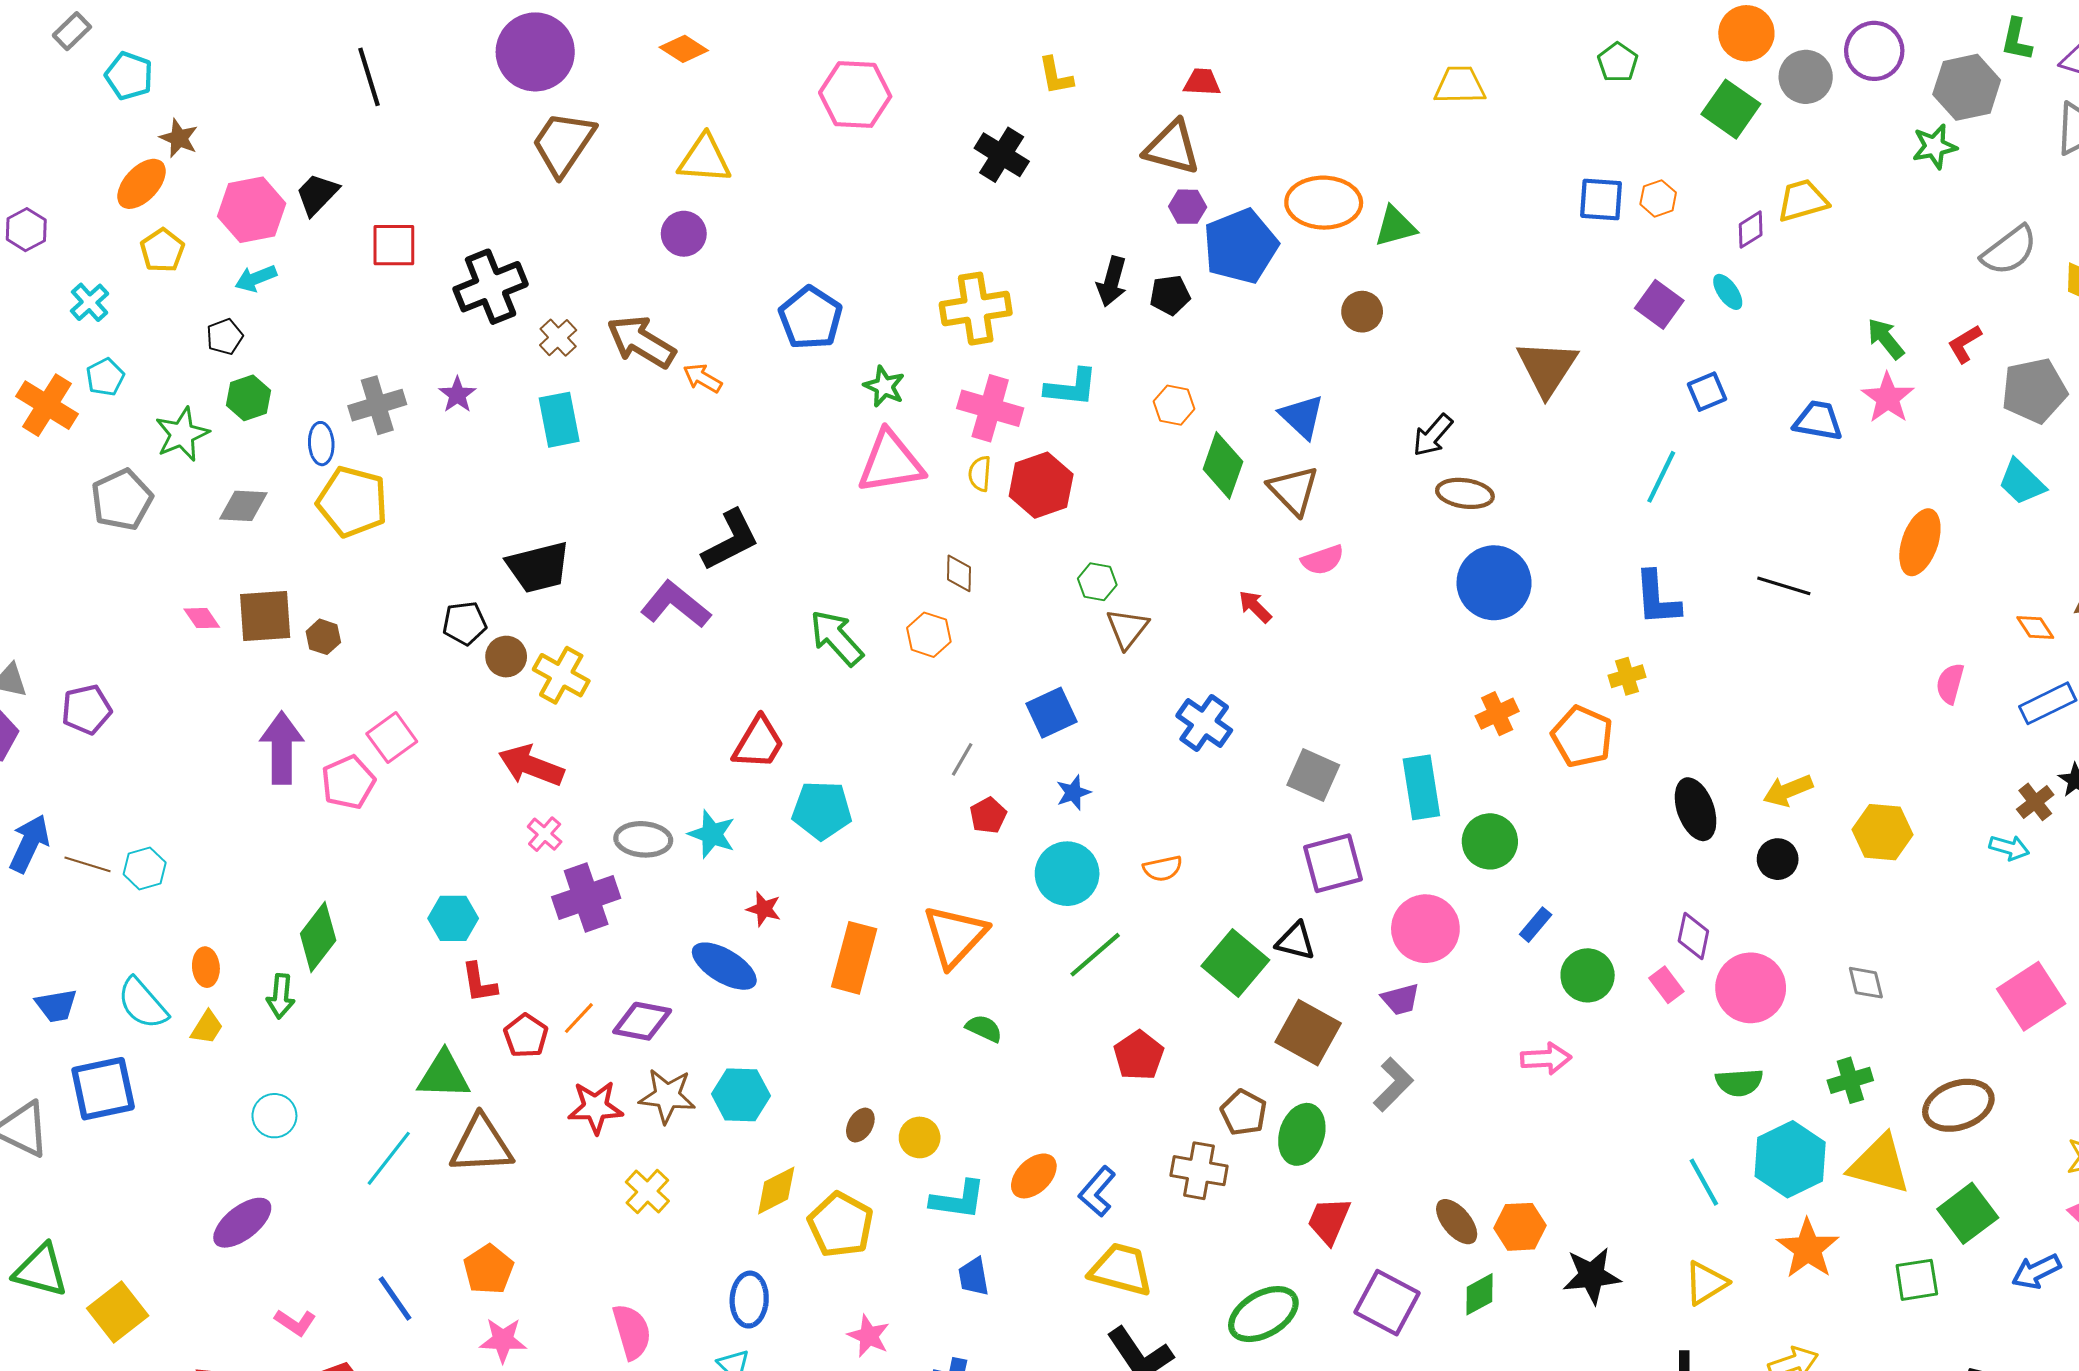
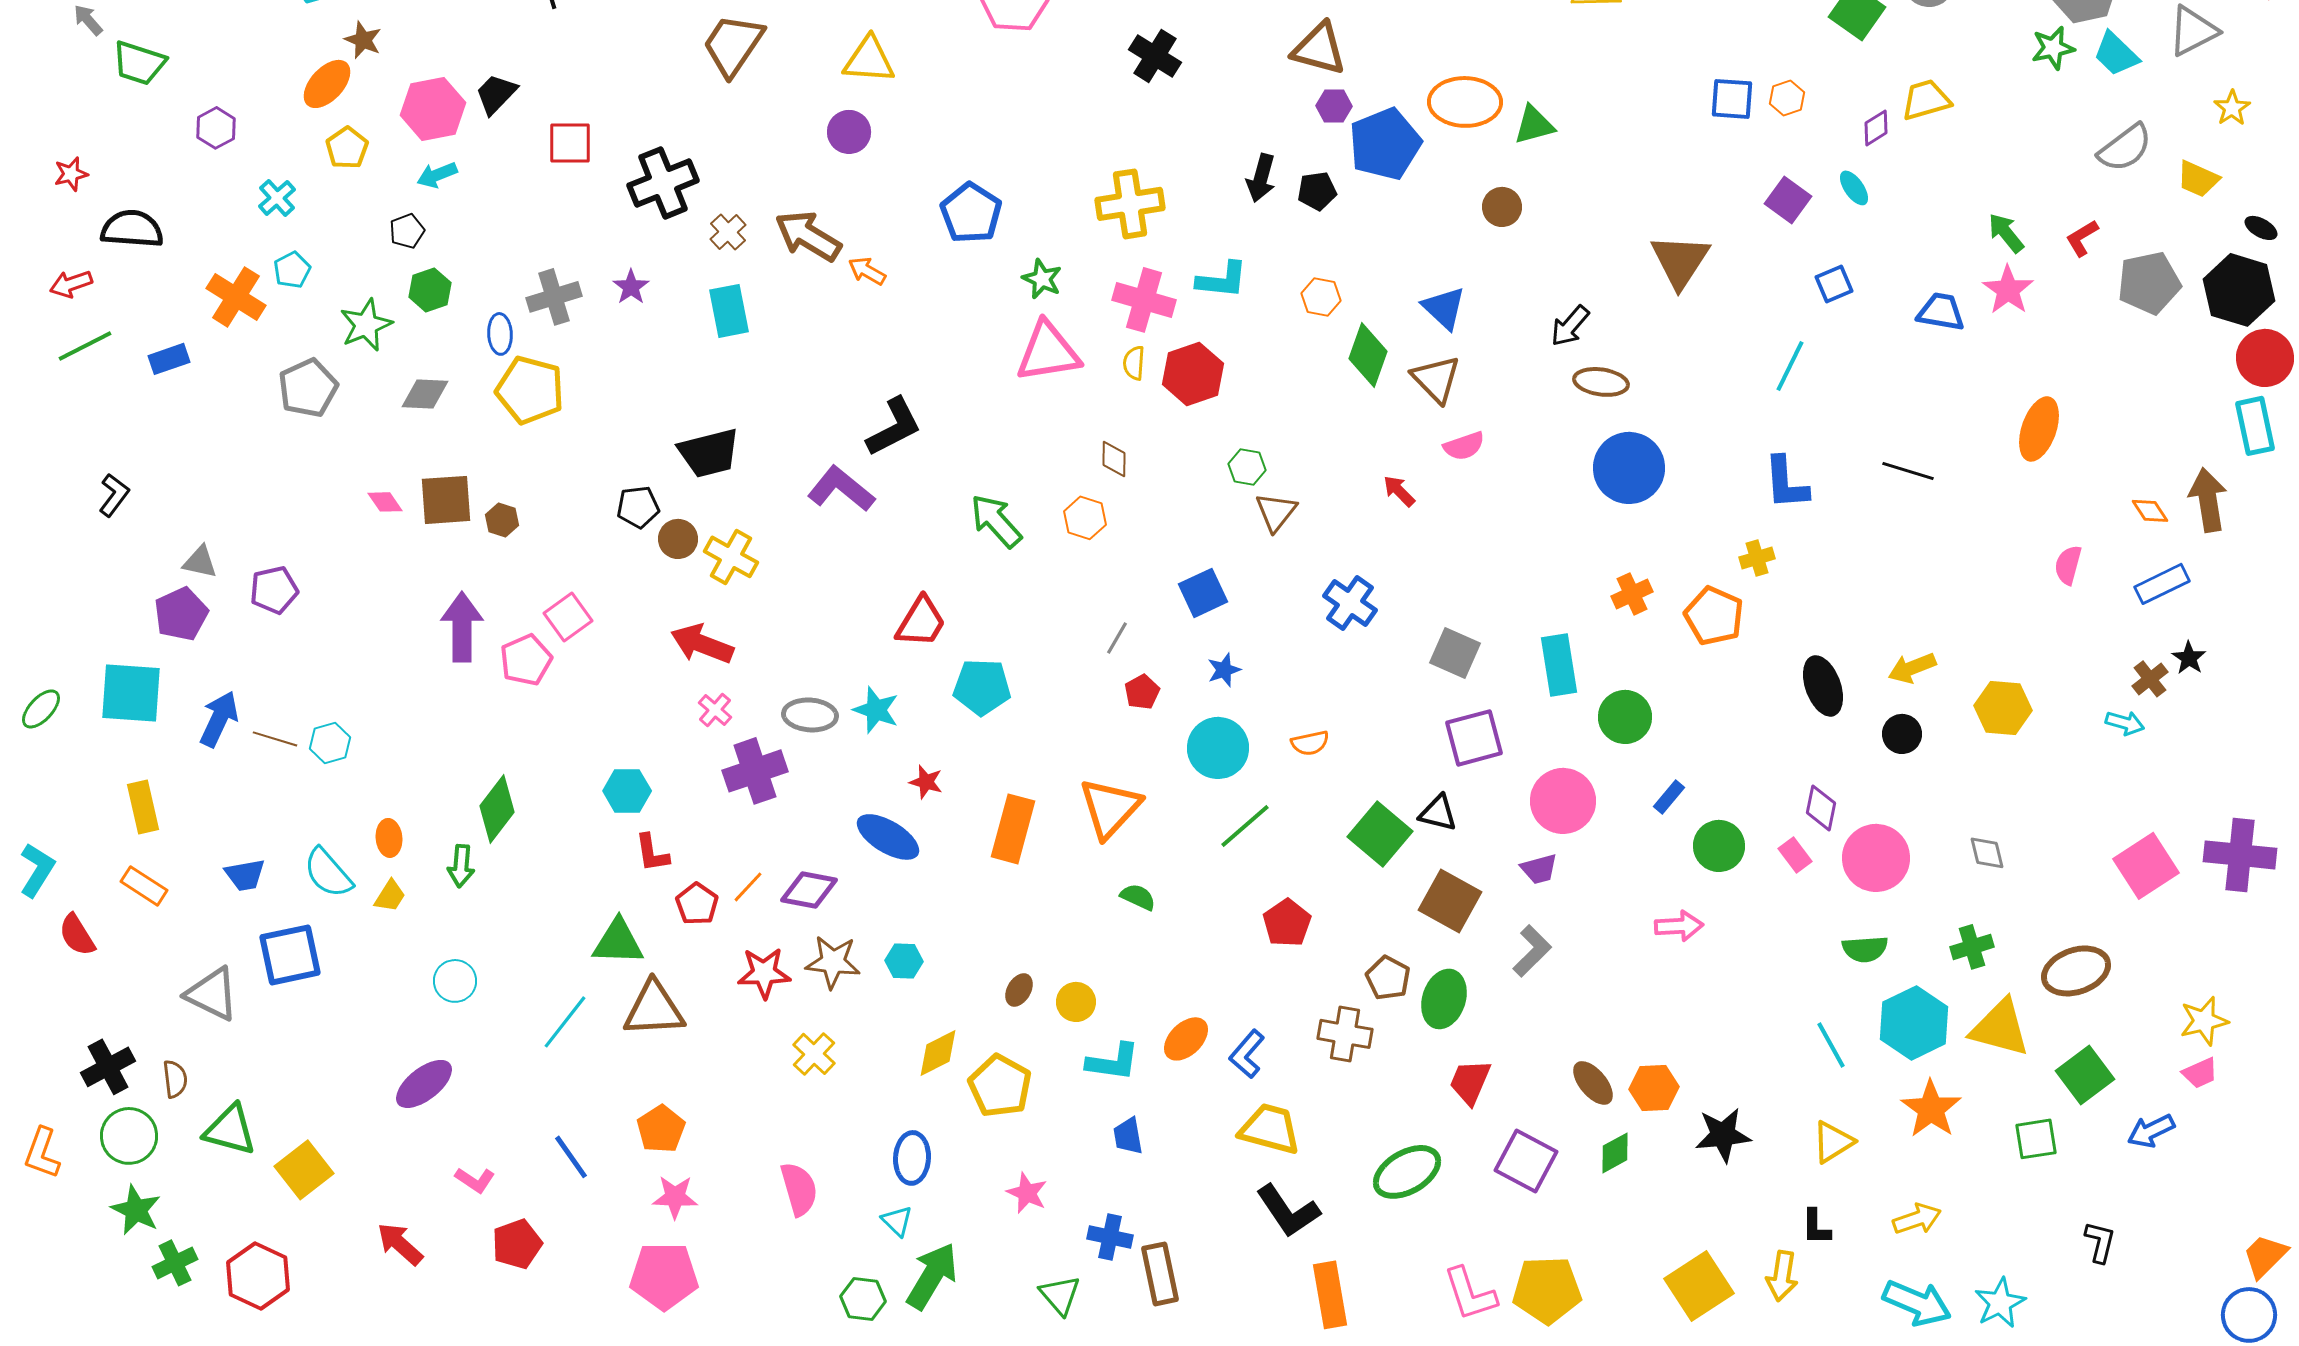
cyan trapezoid: (2022, 482) -> (2116, 54), moved
cyan hexagon: (741, 1095) -> (904, 961), size x0.7

